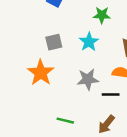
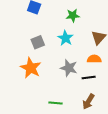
gray star: (88, 79) -> (69, 68), turned 30

